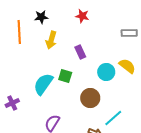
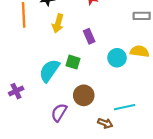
yellow semicircle: (127, 66) -> (140, 51), turned -30
brown circle: (90, 98) -> (84, 95), moved
cyan line: (113, 118) -> (125, 107), turned 30

